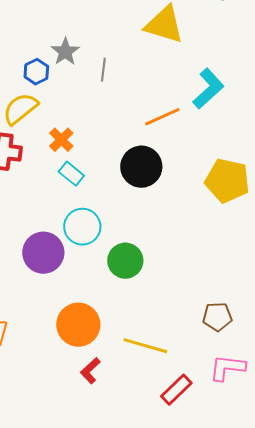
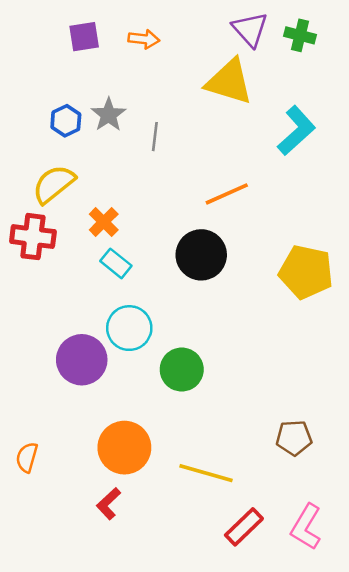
blue hexagon: (36, 72) -> (66, 121), moved
cyan L-shape: (208, 89) -> (296, 130), moved
pink L-shape: (227, 368) -> (306, 527), moved, turned -66
red L-shape: (90, 371) -> (109, 504), moved

